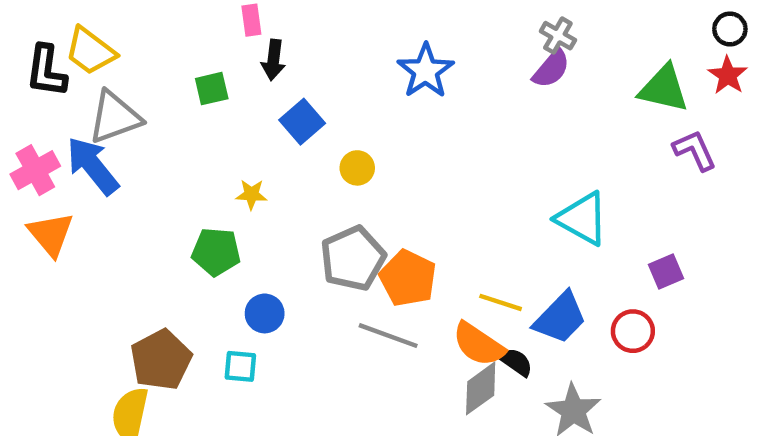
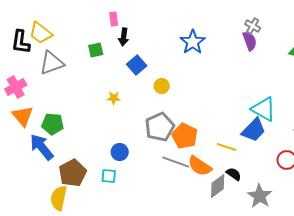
purple semicircle: (551, 69) -> (250, 41), turned -60
blue arrow: (93, 166) -> (42, 147), moved
green pentagon: (216, 252) -> (53, 124), moved
blue trapezoid: (560, 318) -> (254, 130), moved
orange semicircle: (479, 344) -> (200, 166), moved

